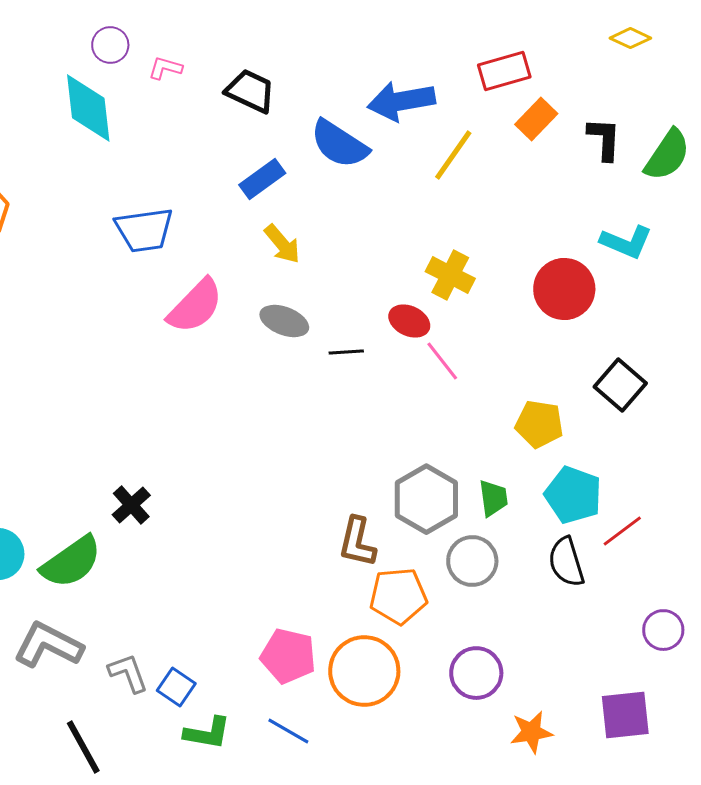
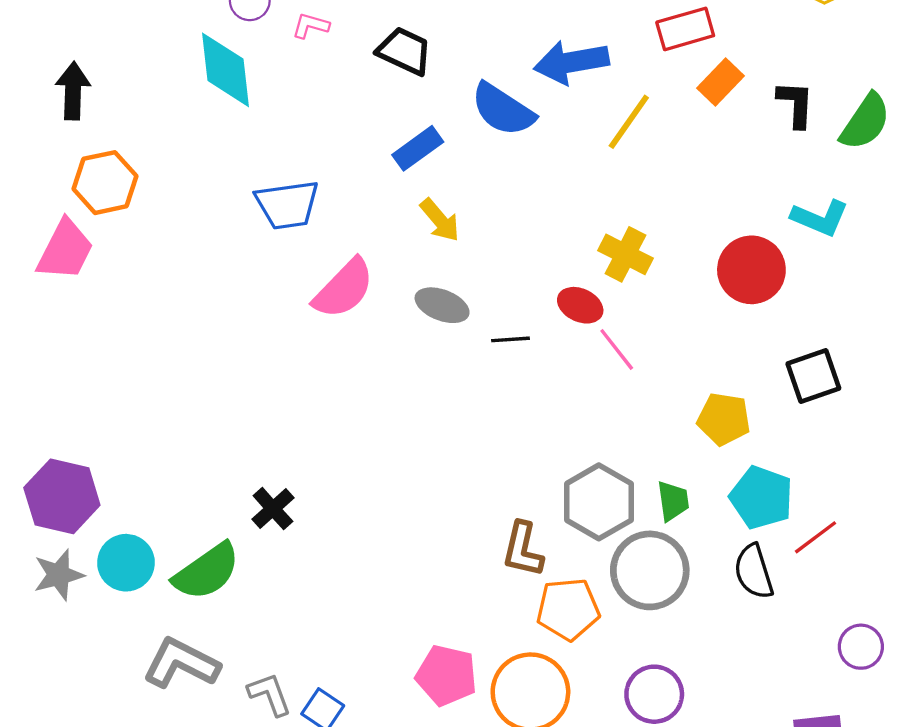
black square: (620, 385) -> (813, 376), turned 30
gray circle: (472, 561) -> (650, 570), size x1.4

